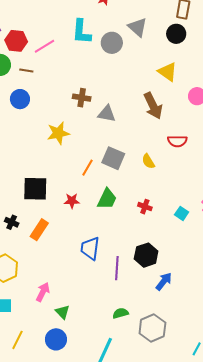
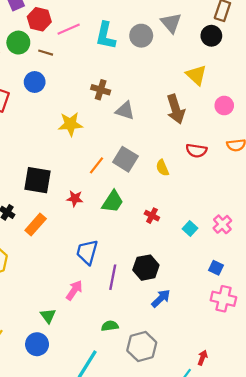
cyan L-shape: (82, 32) -> (106, 36), moved
pink arrow: (43, 292) -> (74, 290), moved

